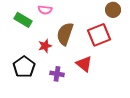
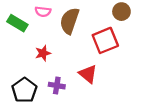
brown semicircle: (65, 34) -> (69, 21), moved
black pentagon: (24, 67) -> (24, 90), moved

